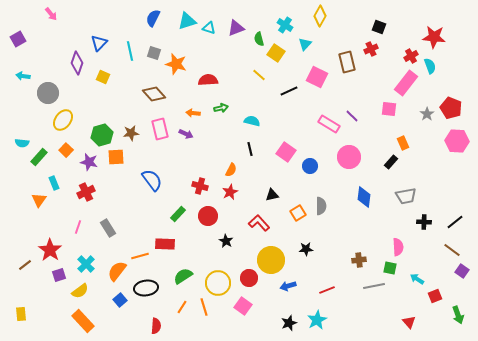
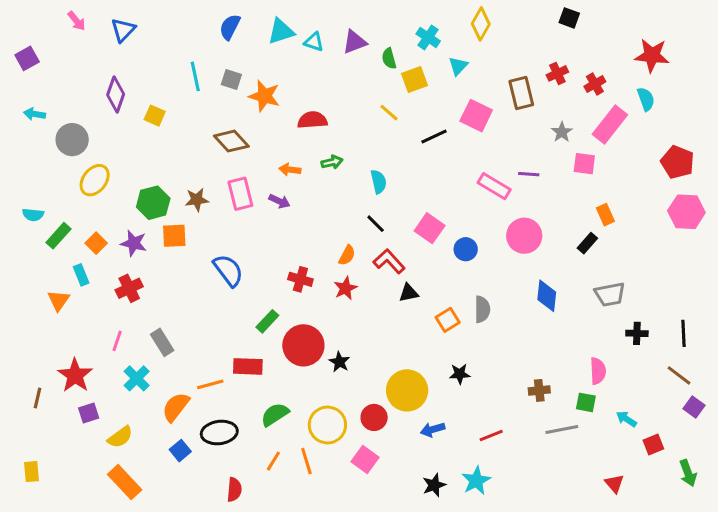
black square: (379, 27) -> (569, 18), moved
blue triangle: (99, 43) -> (123, 30), moved
yellow square: (276, 53) -> (415, 79), turned 36
red cross: (411, 56) -> (595, 84), moved
gray star: (427, 114) -> (562, 132), moved
purple line: (352, 116) -> (529, 174), turned -40
cyan semicircle: (252, 121) -> (379, 182), turned 63
black line: (250, 149) -> (376, 224), turned -32
orange square: (66, 150) -> (96, 243), moved
red circle: (208, 216) -> (303, 345), moved, size x1.4
black line: (455, 222) -> (683, 333), turned -54
red L-shape: (259, 223) -> (389, 261), moved
cyan cross: (86, 264) -> (137, 378), moved
brown line: (25, 265) -> (38, 398), turned -40

